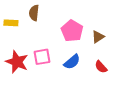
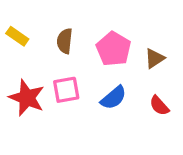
brown semicircle: (34, 13) -> (65, 41), moved
yellow rectangle: (11, 23) -> (17, 36), turned 32

